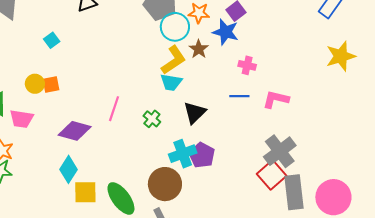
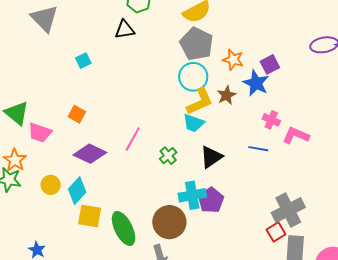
cyan circle: (175, 27) -> (193, 77), moved
yellow circle: (35, 84) -> (51, 185), moved
orange square: (51, 85) -> (77, 114), moved, turned 30
pink L-shape: (276, 99) -> (296, 135), moved
red square: (272, 175) -> (276, 232), size x0.7

